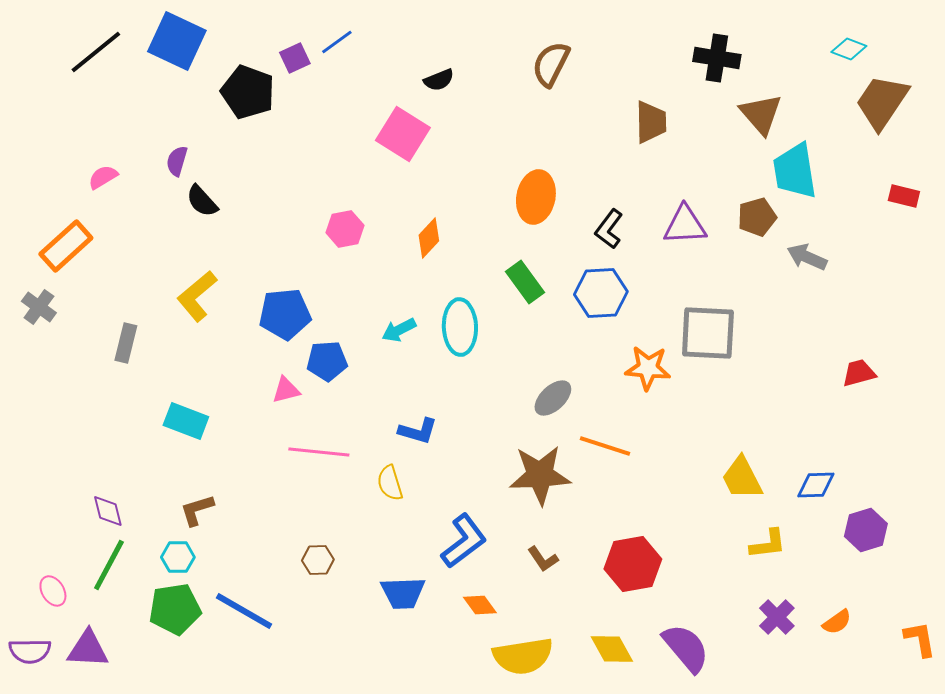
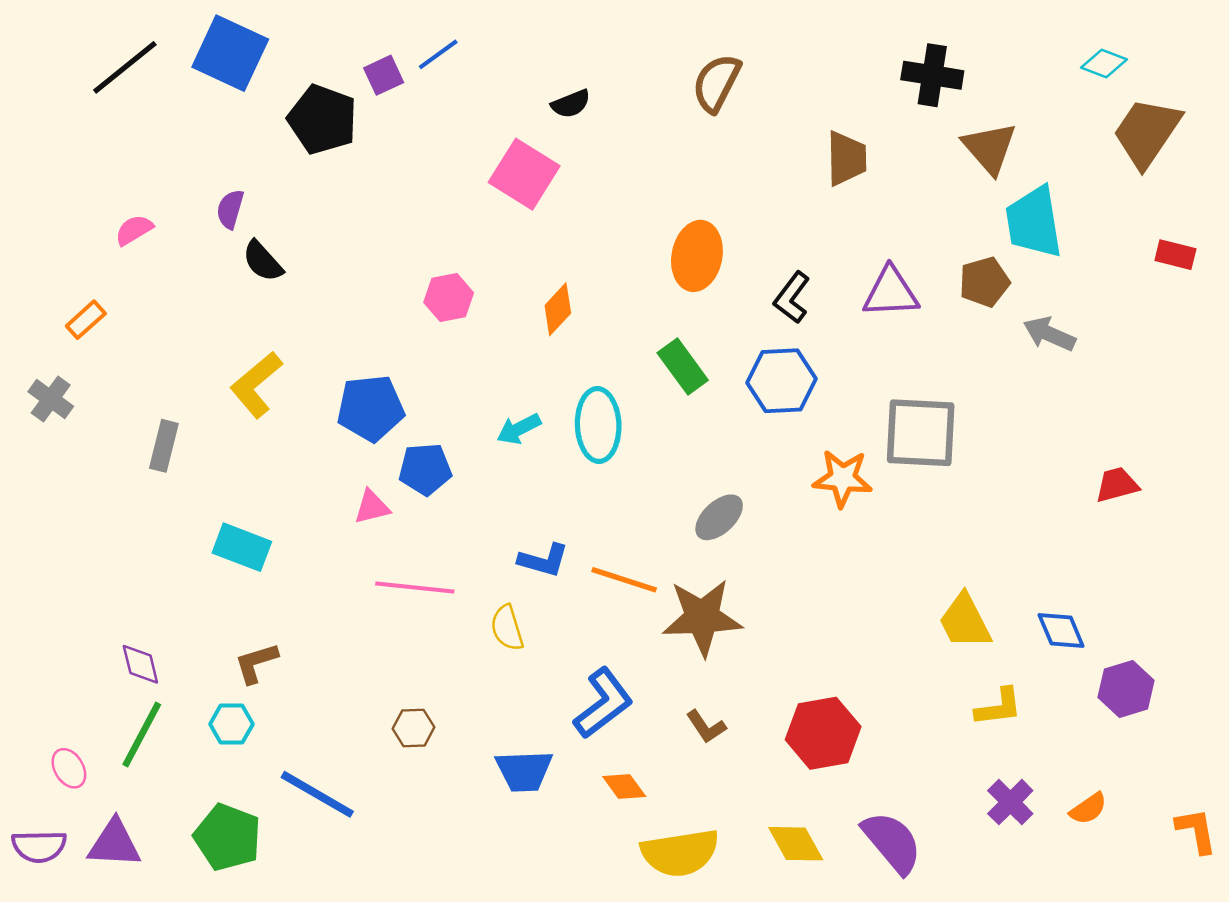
orange rectangle: (66, 246) -> (86, 320), size x0.6
orange line: (605, 446) -> (624, 580), moved
blue diamond: (816, 485) -> (1061, 630), turned 69
green pentagon: (175, 609) -> (228, 837), moved, turned 30

